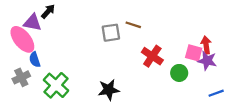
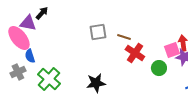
brown line: (133, 25) -> (124, 37), moved
pink square: (194, 53) -> (172, 50), turned -35

